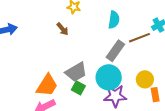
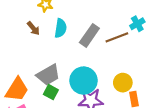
cyan semicircle: (114, 20) -> (61, 28), moved
gray rectangle: (115, 51) -> (89, 35), moved

